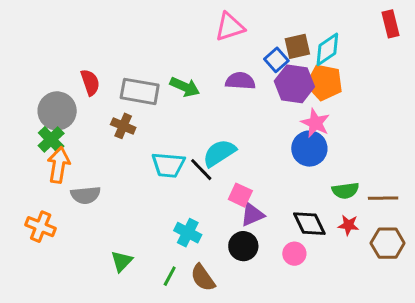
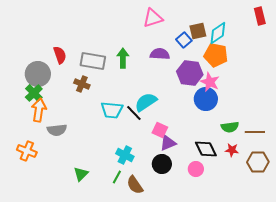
purple hexagon: (294, 84) -> (190, 73), moved
green arrow: (185, 87) -> (123, 58), turned -114
green line: (170, 276) -> (117, 177), moved

